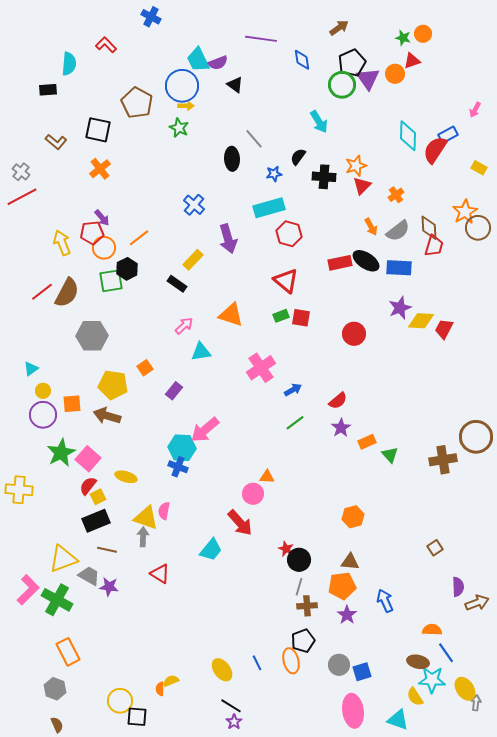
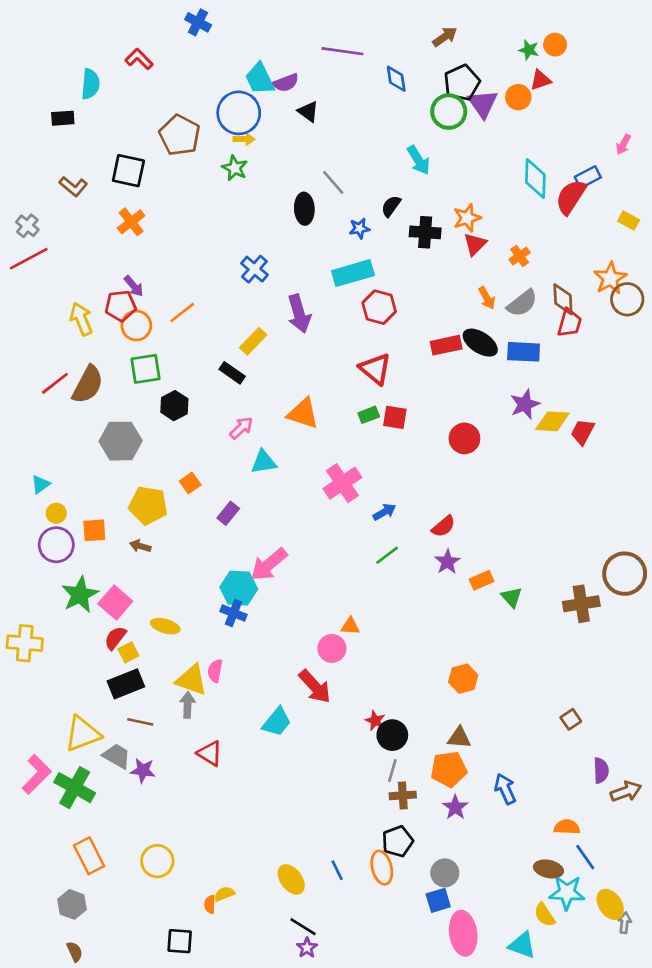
black hexagon: (127, 269) -> (174, 406), moved
brown arrow: (107, 416) -> (140, 546), size x0.6
blue square: (362, 672) -> (438, 900), moved
yellow circle: (120, 701) -> (157, 861), moved

